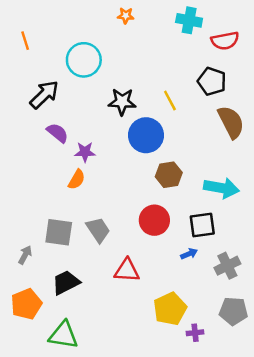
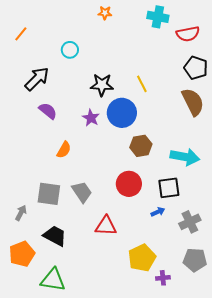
orange line: (25, 41) -> (21, 34), turned 56
cyan circle: (84, 60) -> (70, 50), size x0.6
black pentagon: (212, 81) -> (196, 68), moved
purple star: (85, 152) -> (91, 118), moved, turned 30
black trapezoid: (66, 282) -> (55, 236), turned 55

